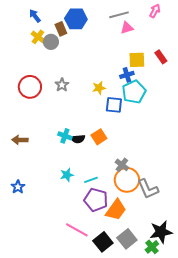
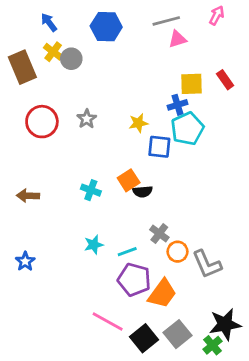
brown rectangle: (61, 29) -> (22, 67), moved, size x1.6
orange square: (99, 137) -> (129, 180), moved
black semicircle: (78, 139) -> (143, 192), moved
gray cross: (122, 165) -> (159, 233), moved
orange circle: (127, 180) -> (178, 252), size x0.6

